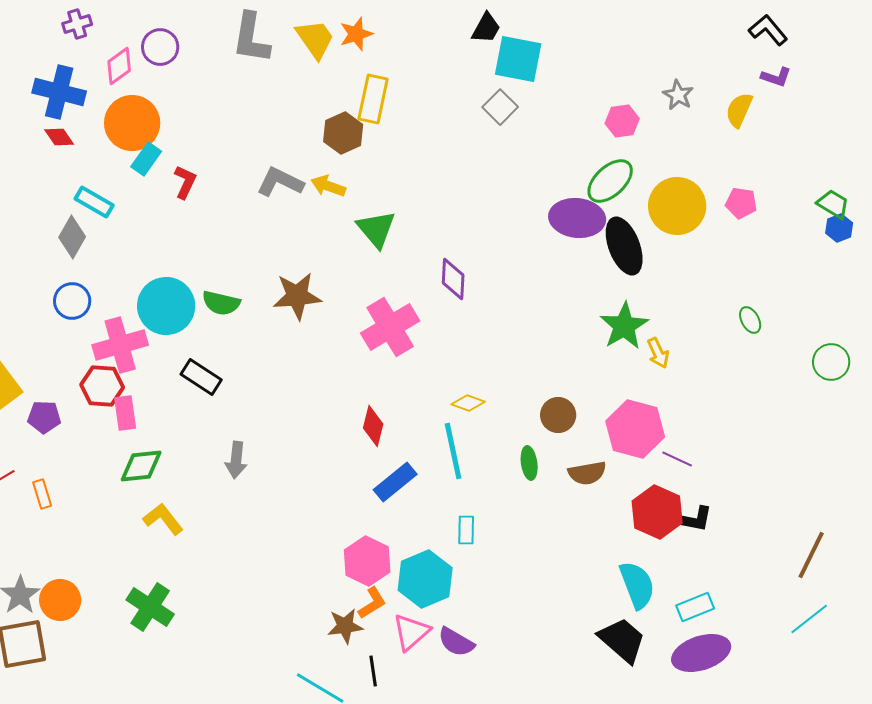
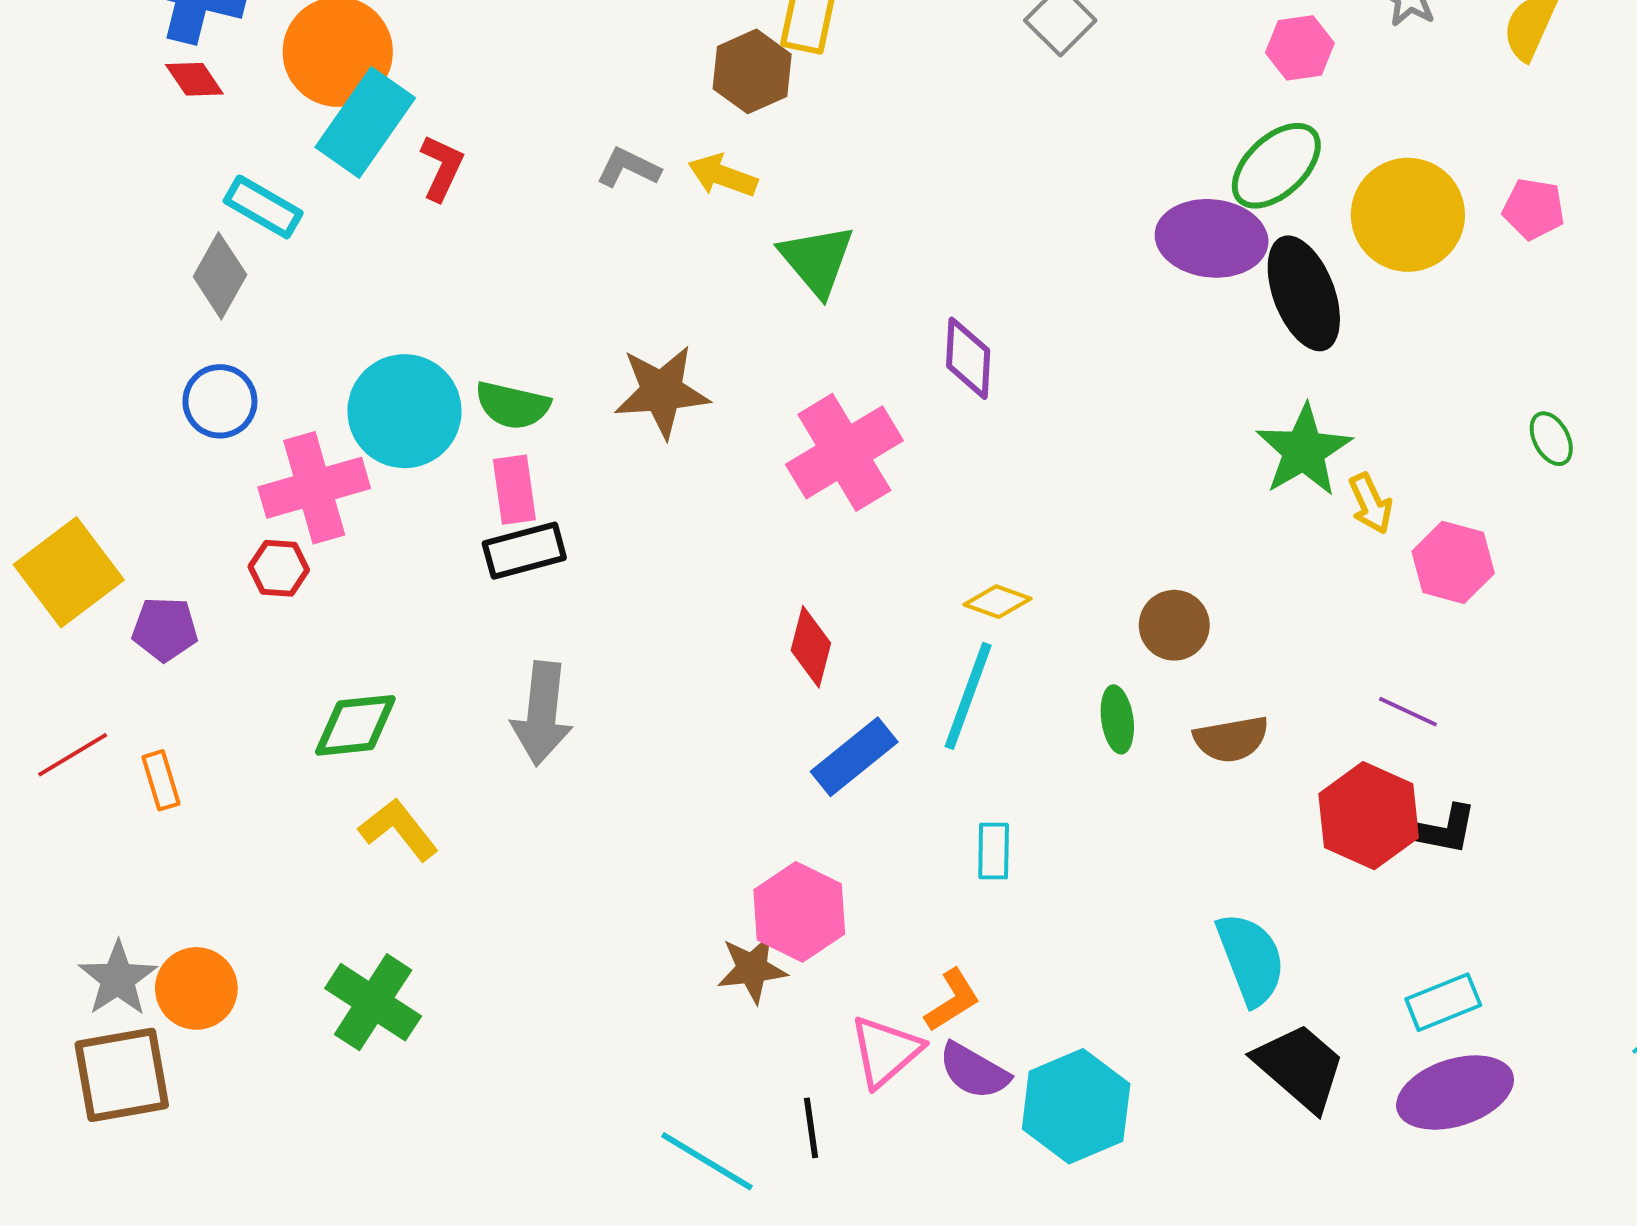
cyan rectangle: (146, 159) -> (365, 123), size x1.6
gray L-shape: (280, 182) -> (628, 168), size x0.7
black rectangle: (201, 377) -> (524, 551), moved, turned -48
red hexagon: (102, 386) -> (279, 568), size x0.7
pink rectangle: (125, 413) -> (514, 490), moved
pink hexagon: (635, 429) -> (1453, 562), moved, size x0.7
cyan line: (453, 451) -> (968, 696), turned 32
gray arrow: (236, 460) -> (542, 714), size x1.4
cyan hexagon: (425, 579) -> (1076, 1106), moved
cyan semicircle: (637, 585) -> (1251, 959), moved
orange L-shape: (372, 603) -> (952, 1000), moved
brown star: (345, 626) -> (752, 969), moved

